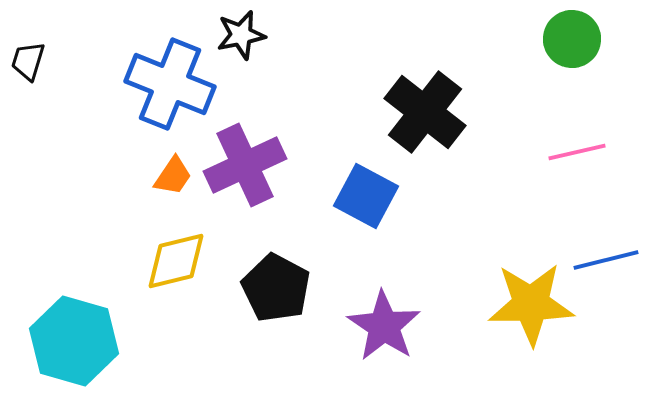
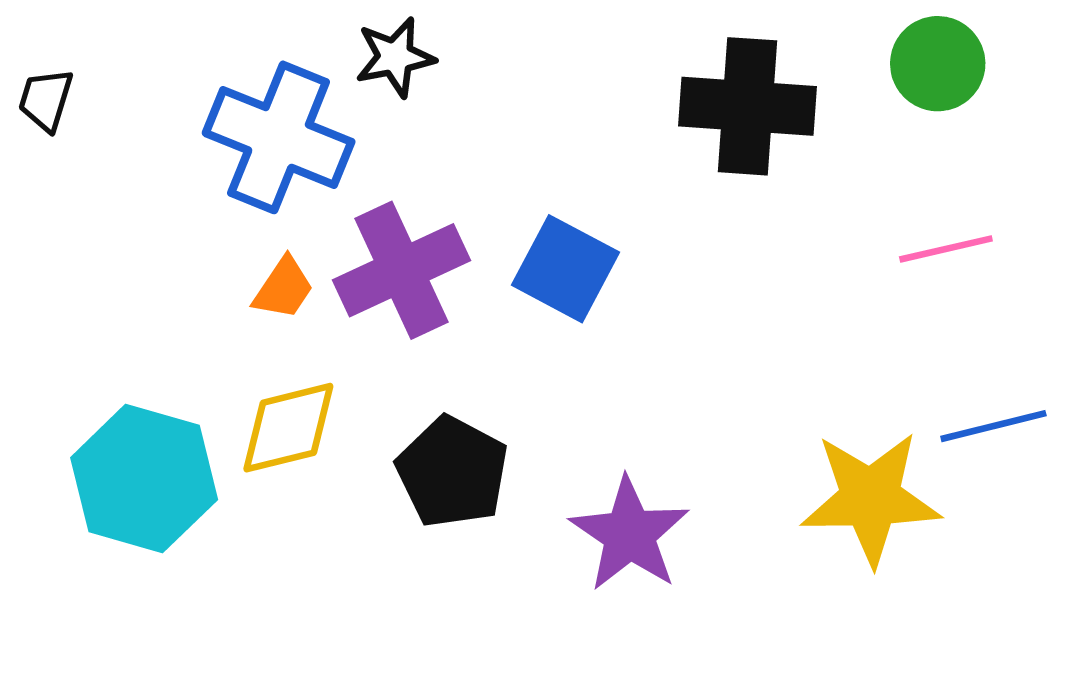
black cross: (425, 112) -> (748, 106), moved, turned -34
blue square: (366, 196) -> (565, 269), moved
cyan hexagon: (74, 341) -> (144, 479), moved

